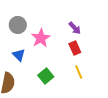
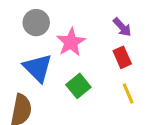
blue triangle: (19, 55) -> (38, 68), size x1.5
green square: (46, 76) -> (78, 86), moved

